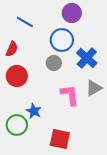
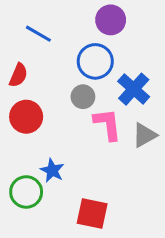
pink L-shape: (70, 95) -> (108, 124), moved

